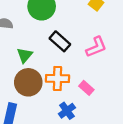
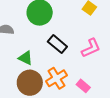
green triangle: (25, 55) -> (26, 58), turned -42
orange cross: (58, 79) -> (56, 78), turned -30

